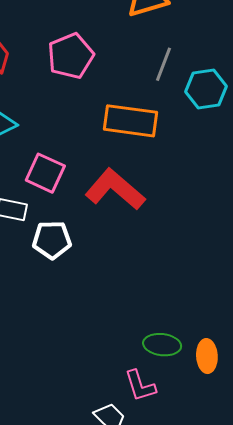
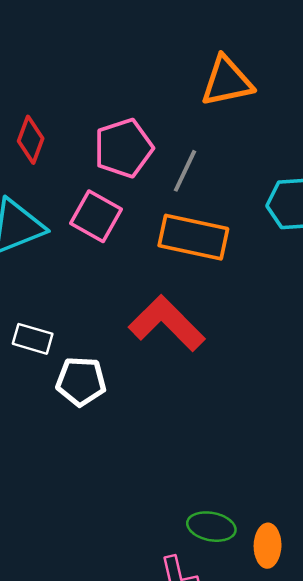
gray line: (163, 64) -> (185, 171), moved
pink square: (45, 173) -> (96, 216), moved

